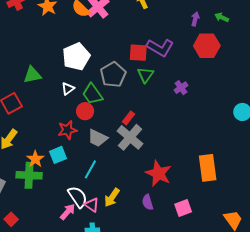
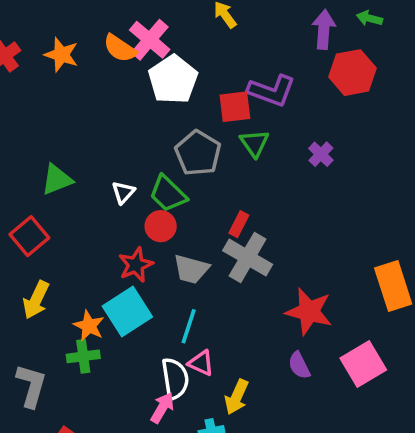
purple arrow: (195, 19) -> (324, 29), size x1.5
white pentagon: (76, 57) -> (173, 80), moved
cyan square: (58, 155) -> (127, 311), size x1.5
green cross: (29, 175) -> (83, 356), size x0.7
white semicircle: (78, 197) -> (175, 379), turned 35
yellow arrow: (112, 197) -> (237, 397), moved
pink triangle: (92, 205) -> (201, 363), moved
pink square: (183, 208) -> (363, 364), size x1.4

